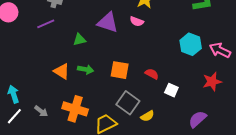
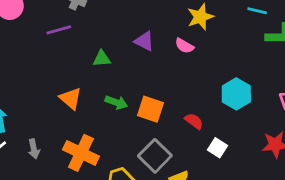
purple triangle: (108, 22) -> (144, 41), size x0.7
cyan hexagon: (191, 44) -> (236, 94), moved
green arrow: (86, 69) -> (116, 102), moved
gray arrow: (41, 111) -> (34, 149), turned 32

